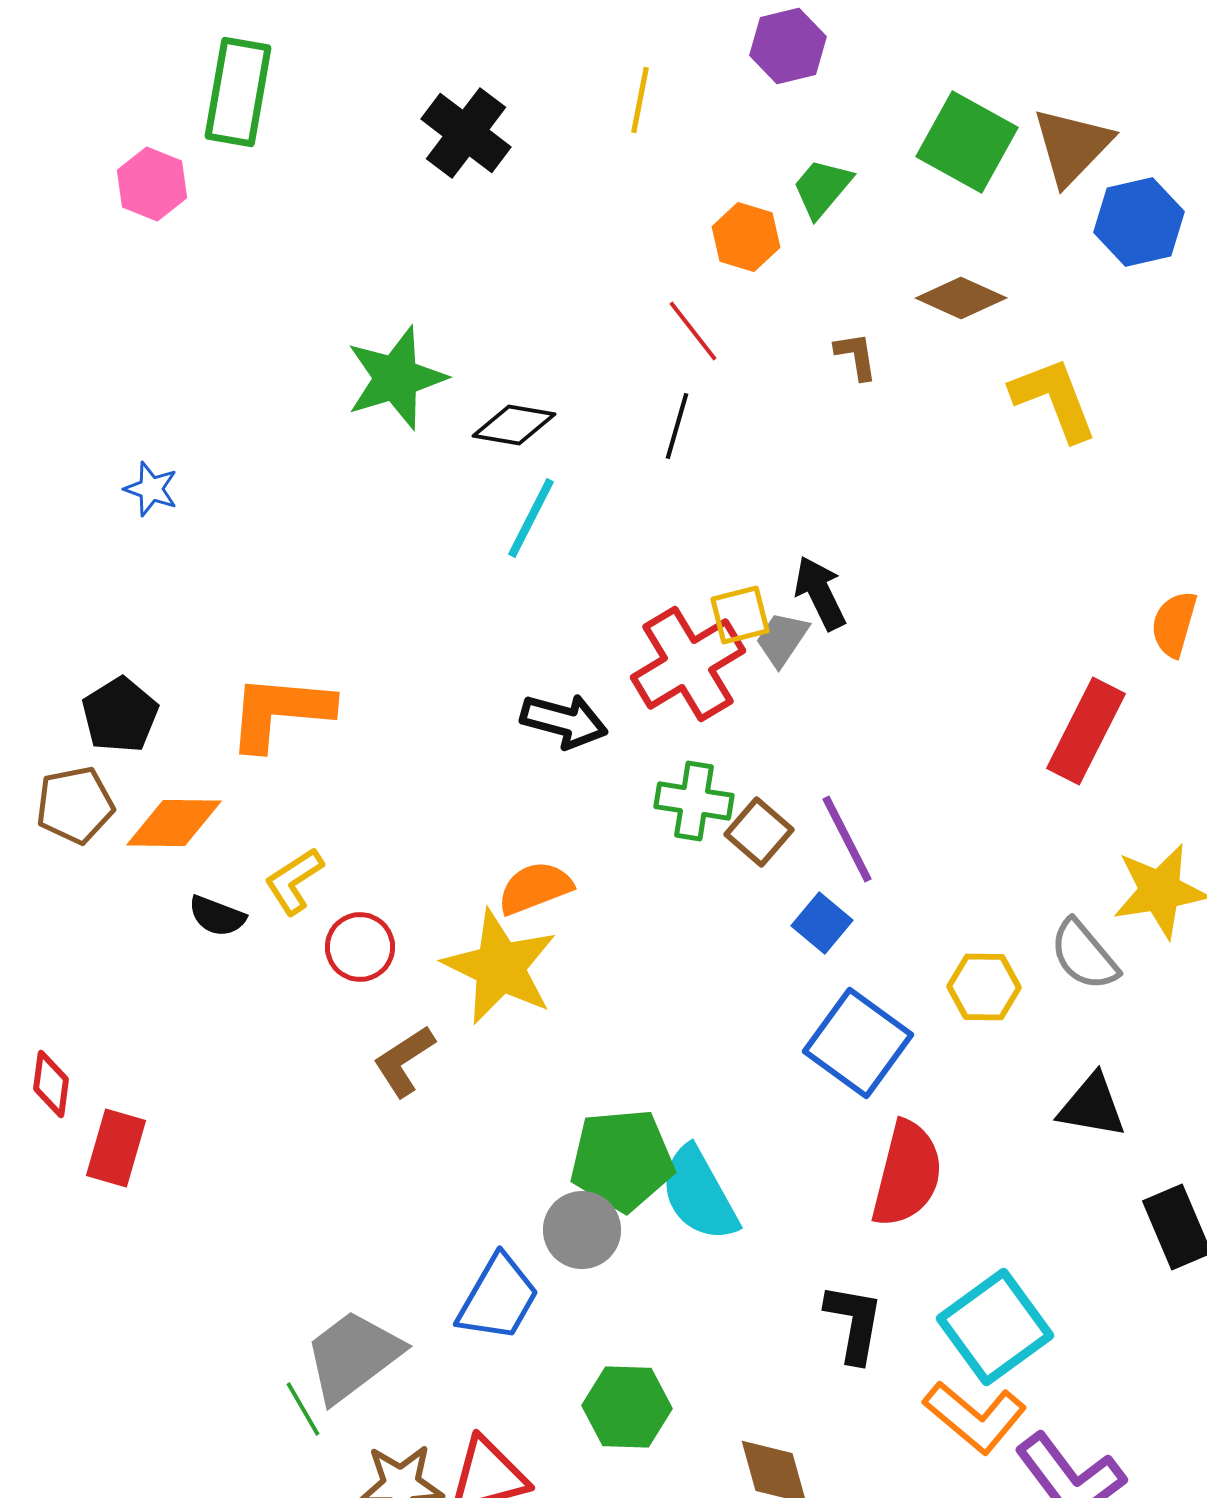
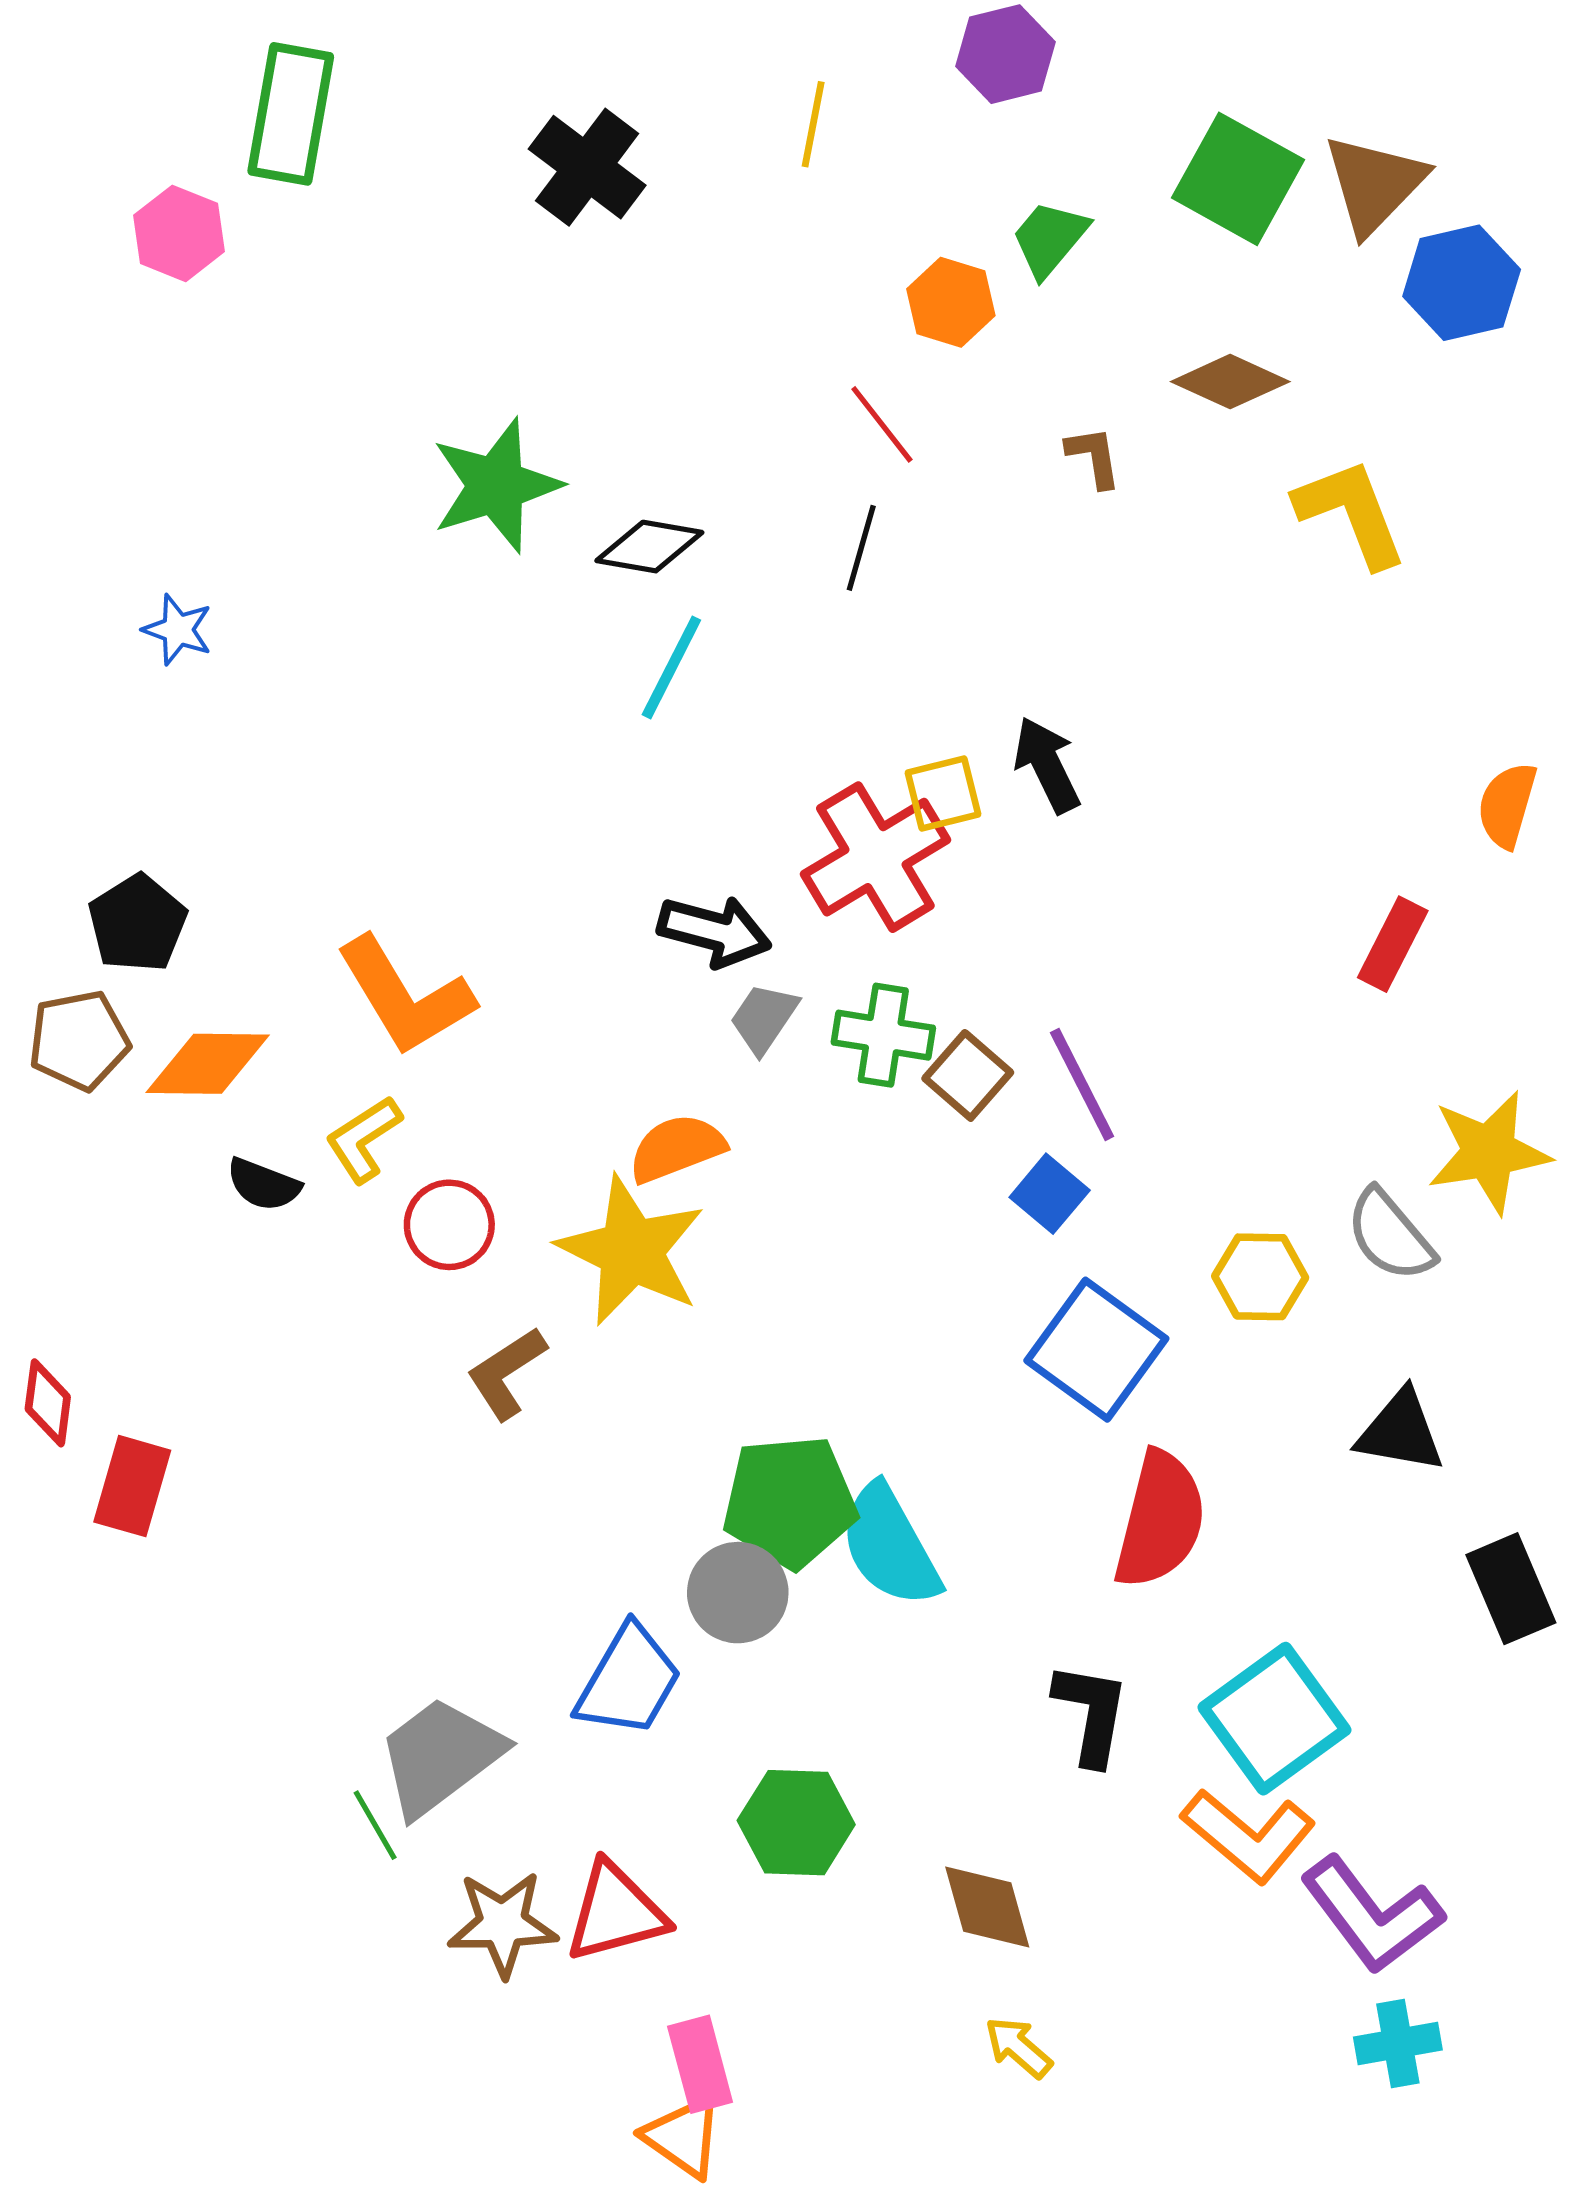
gray trapezoid: (782, 639) -> (764, 1018), moved
orange L-shape: (280, 712) -> (405, 996), moved, turned -126
red rectangle: (1086, 731) -> (1393, 944), size x0.7

